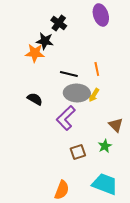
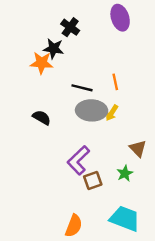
purple L-shape: (66, 118) -> (78, 160), moved

